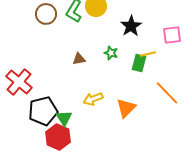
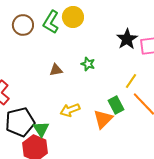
black star: (131, 26) -> (127, 39), moved
yellow line: (148, 54) -> (131, 81), moved, turned -42
green rectangle: (139, 63) -> (116, 105), moved, turned -42

